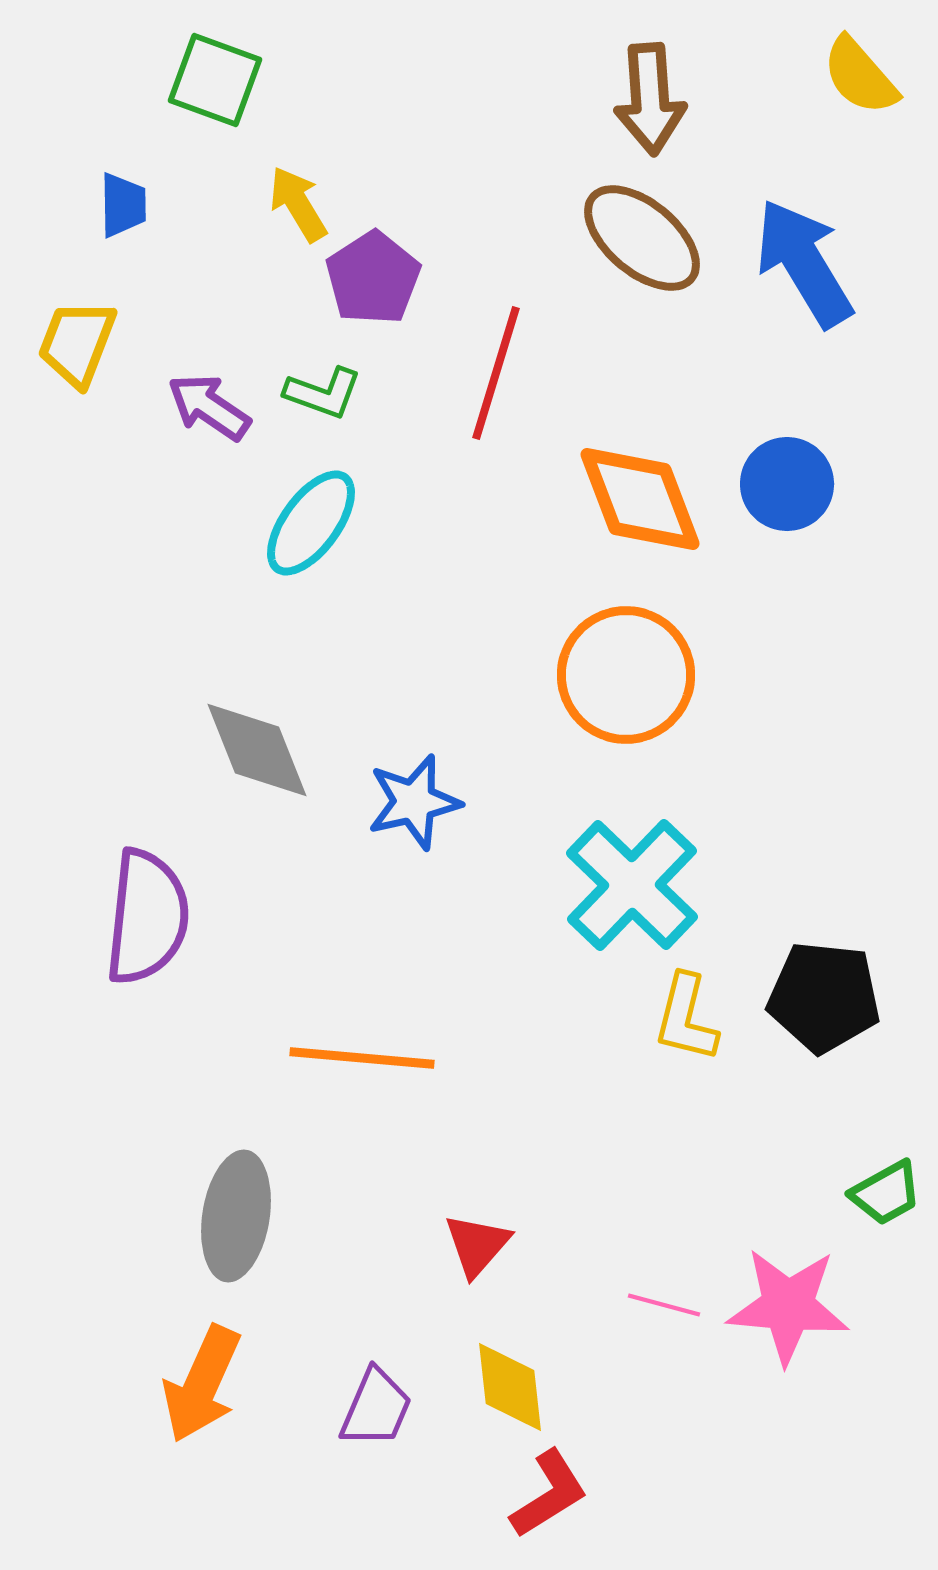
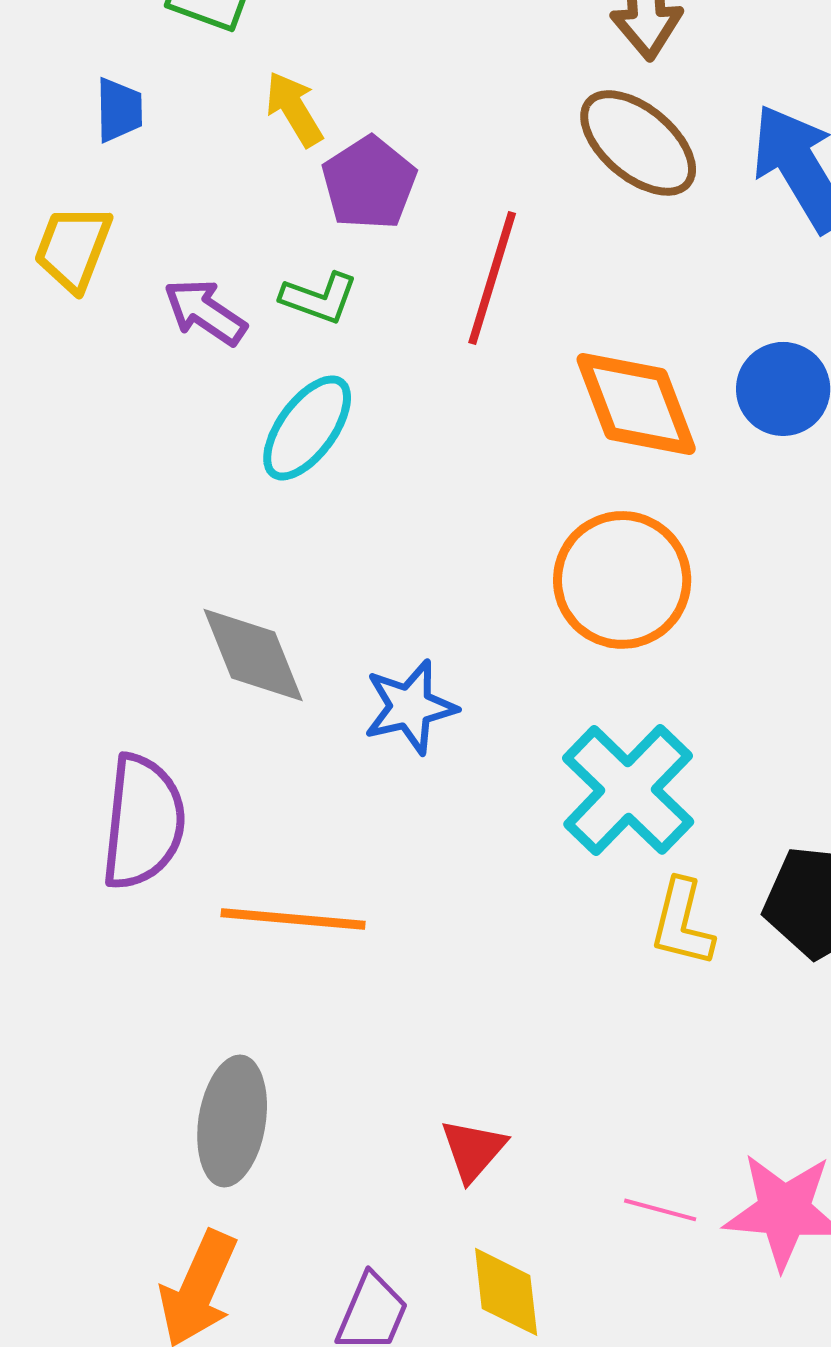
orange line: (362, 1058) -> (293, 919), moved

